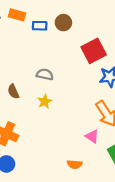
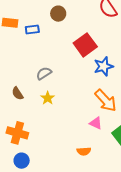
brown circle: (63, 23) -> (58, 14), moved
gray semicircle: (45, 74) -> (44, 73), turned -35

